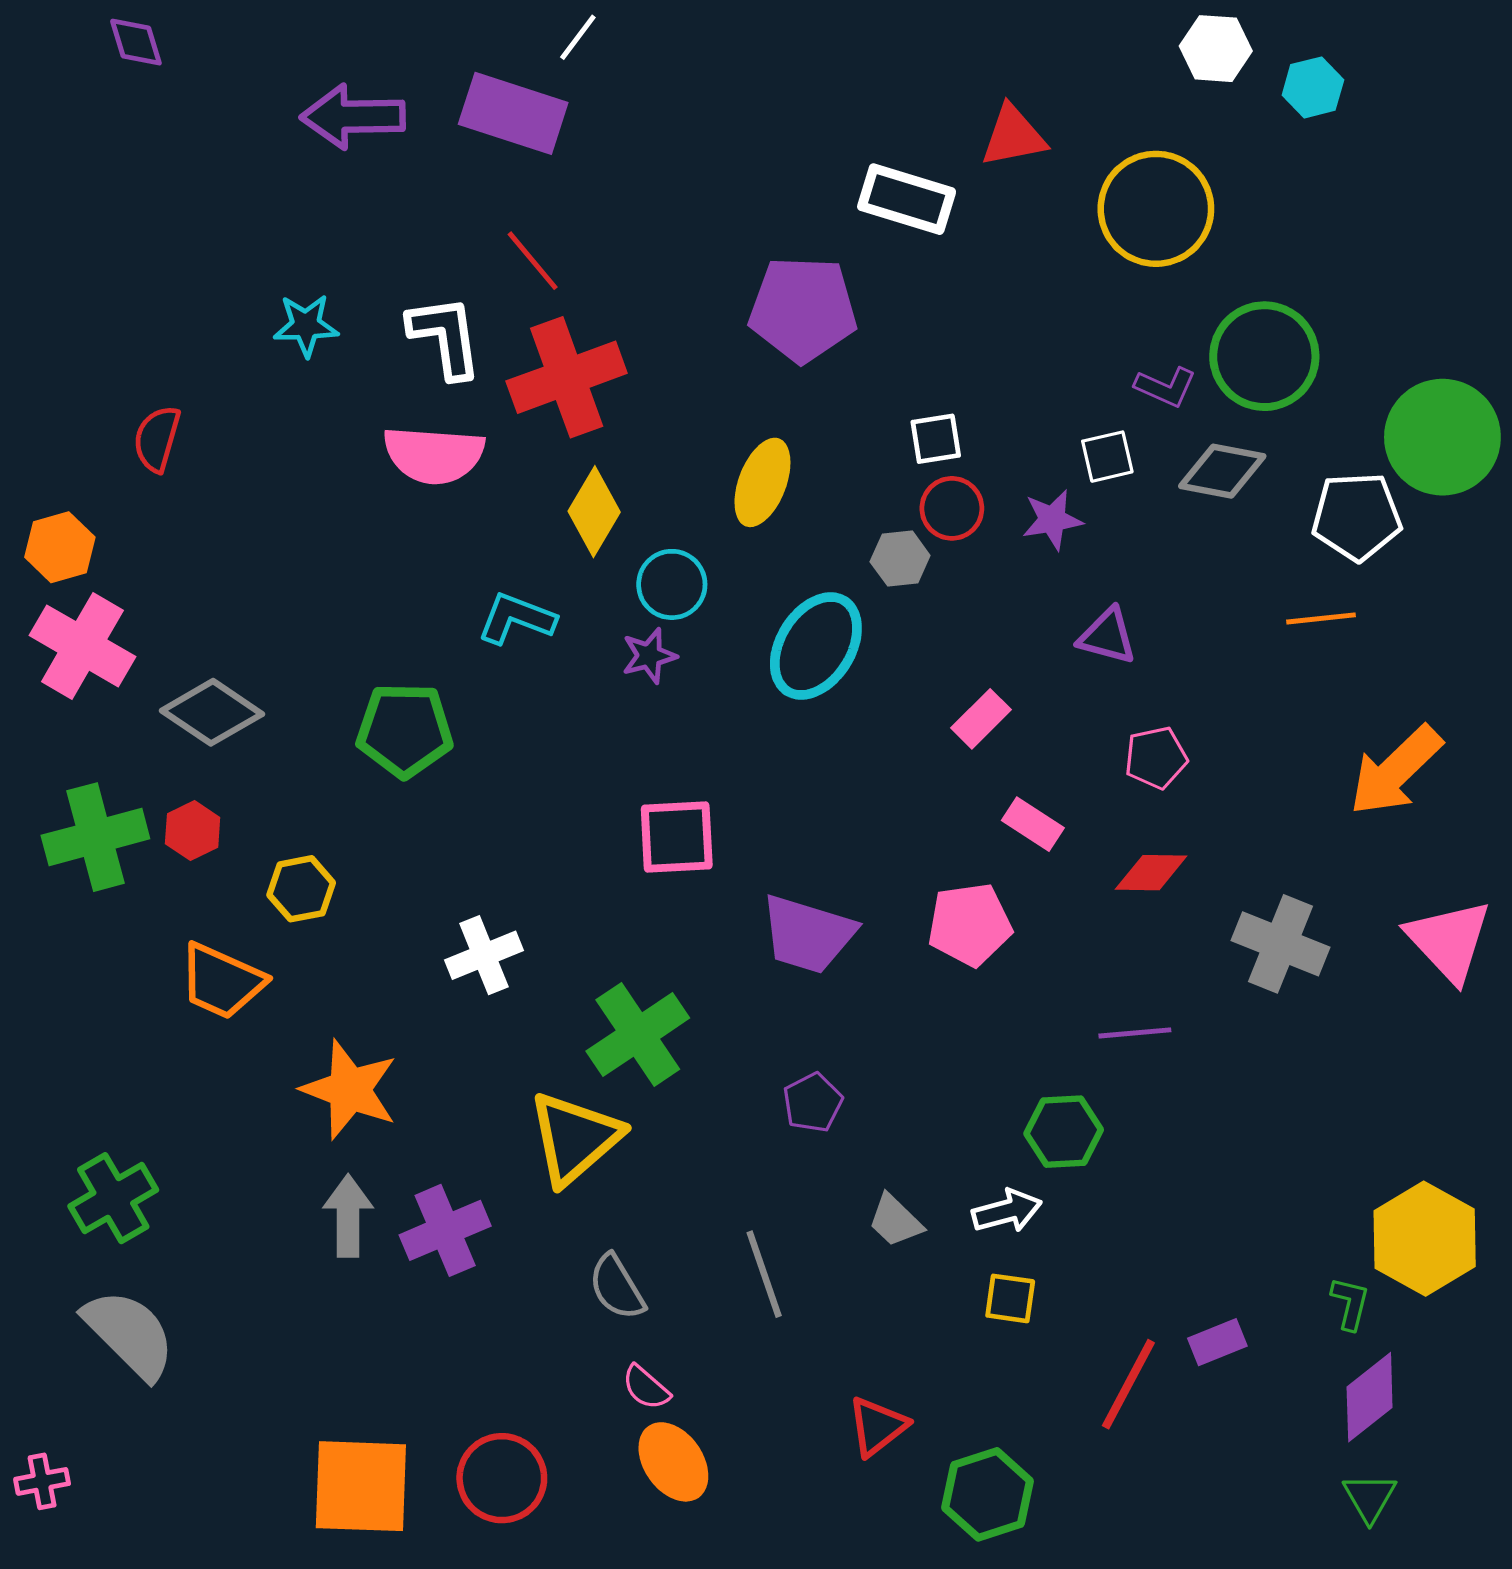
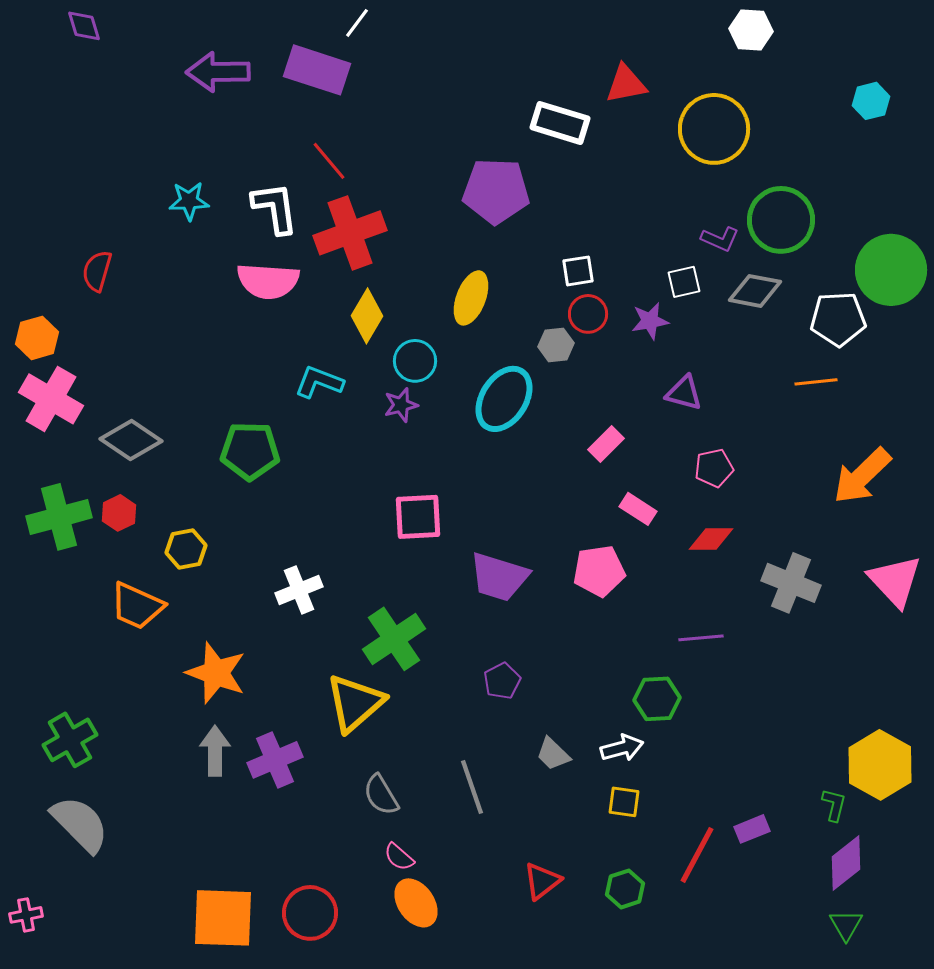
cyan hexagon: (1313, 87) -> (871, 101), moved
green hexagon: (988, 1494) -> (625, 889), moved, size x0.7

